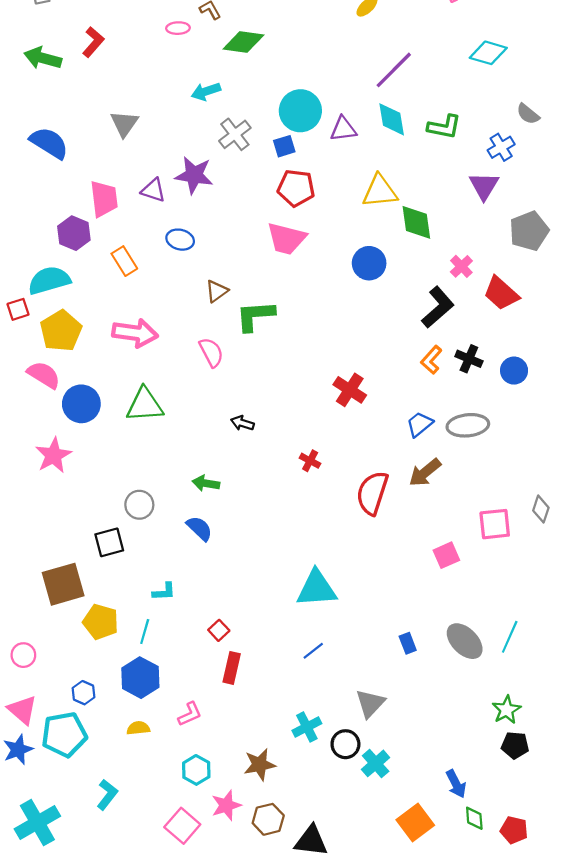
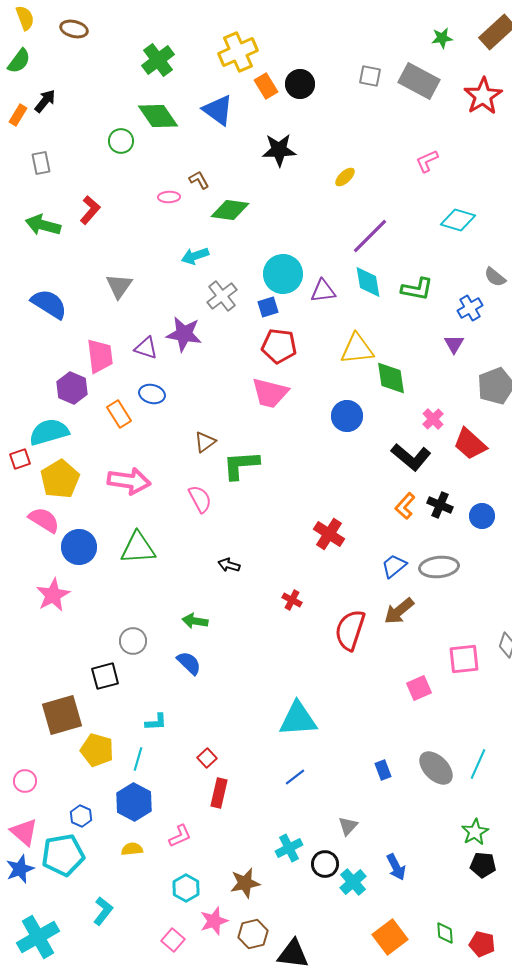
purple triangle: (484, 186) -> (454, 344), size x0.7
blue ellipse: (180, 240) -> (152, 394), moved
black L-shape: (438, 307) -> (411, 457), turned 81
gray triangle: (370, 703) -> (348, 826), size x0.7
blue arrow: (456, 784) -> (396, 867), moved
pink square: (182, 826) -> (173, 940), size x0.7

